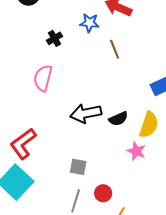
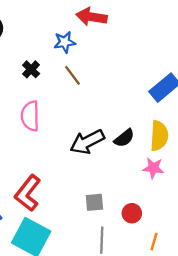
brown line: (115, 49) -> (73, 75), moved
red circle: (103, 193) -> (132, 213), moved

